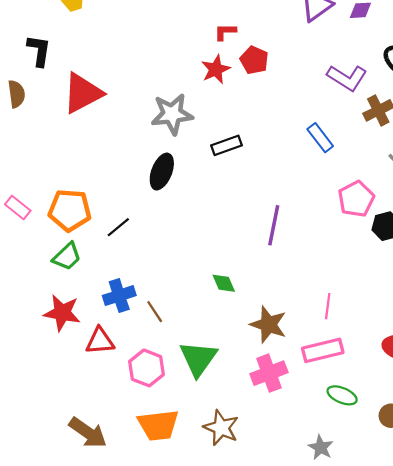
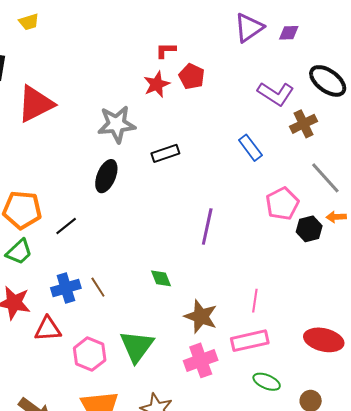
brown line: (155, 312) -> (98, 287), moved

